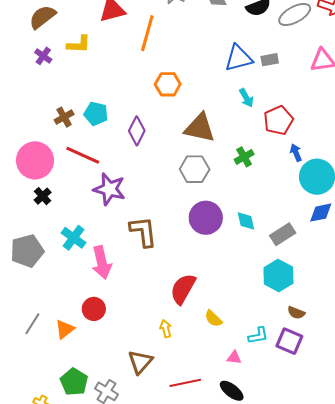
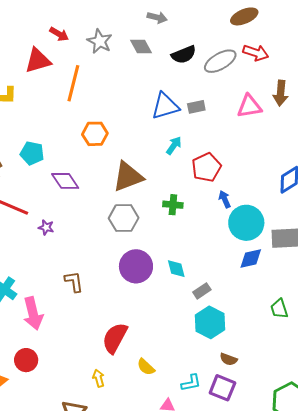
cyan arrow: (246, 98) -> (174, 146), turned -114
cyan pentagon: (96, 114) -> (32, 153), moved
brown triangle: (200, 128) -> (128, 177), turned -32
purple diamond: (137, 131) -> (65, 181), turned -60
green cross: (244, 157) -> (173, 205), turned 36
purple star: (109, 189) -> (46, 227), moved, size x0.5
brown L-shape: (143, 232) -> (74, 282), size x0.7
gray rectangle: (283, 234) -> (202, 291), moved, size x0.7

